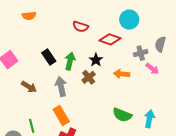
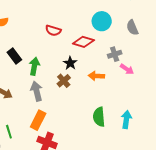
gray semicircle: (160, 44) -> (132, 28), moved, turned -35
black rectangle: (49, 57) -> (14, 56), moved
green arrow: (70, 61) -> (34, 66), moved
orange rectangle: (61, 115) -> (38, 120), turned 60
green semicircle: (122, 115) -> (99, 117), turned 66

